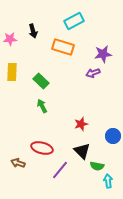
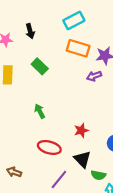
orange rectangle: (63, 47) -> (78, 48), moved
green rectangle: (41, 81) -> (40, 66), moved
red ellipse: (42, 148) -> (49, 147), moved

